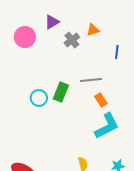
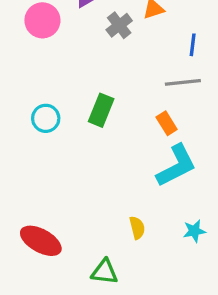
gray line: (91, 80) -> (183, 82), moved
cyan circle: (39, 98) -> (46, 118), moved

